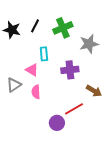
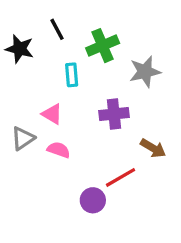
black line: (35, 26) -> (57, 29), moved, turned -56
cyan rectangle: (44, 54) -> (72, 75), moved
pink semicircle: (36, 92) -> (59, 150), turned 112

